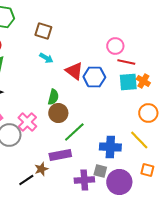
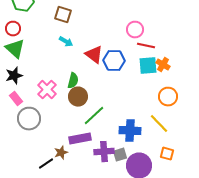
pink cross: (27, 122) -> (47, 90), moved
gray square: (100, 171) -> (120, 155), turned -32
purple cross: (84, 180) -> (104, 152), moved

